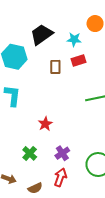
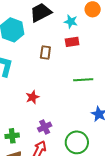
brown rectangle: (55, 67) -> (45, 52), moved
green cross: (30, 153) -> (12, 136), moved, turned 32

